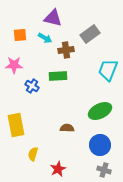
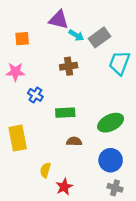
cyan arrow: (45, 38) -> (76, 35), moved
brown cross: (66, 50) -> (69, 66), moved
cyan trapezoid: (108, 70) -> (119, 63), moved
green rectangle: (58, 76) -> (65, 113), moved
yellow semicircle: (33, 154) -> (45, 170), moved

